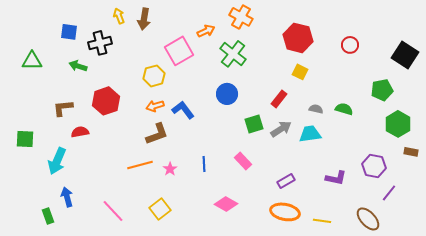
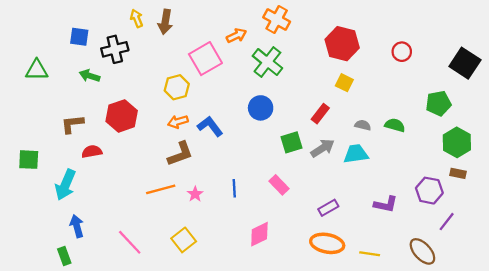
brown rectangle: (411, 152) -> (458, 173), moved
pink diamond: (226, 204) -> (259, 234), turned -55
green rectangle: (48, 216) -> (64, 256), moved

